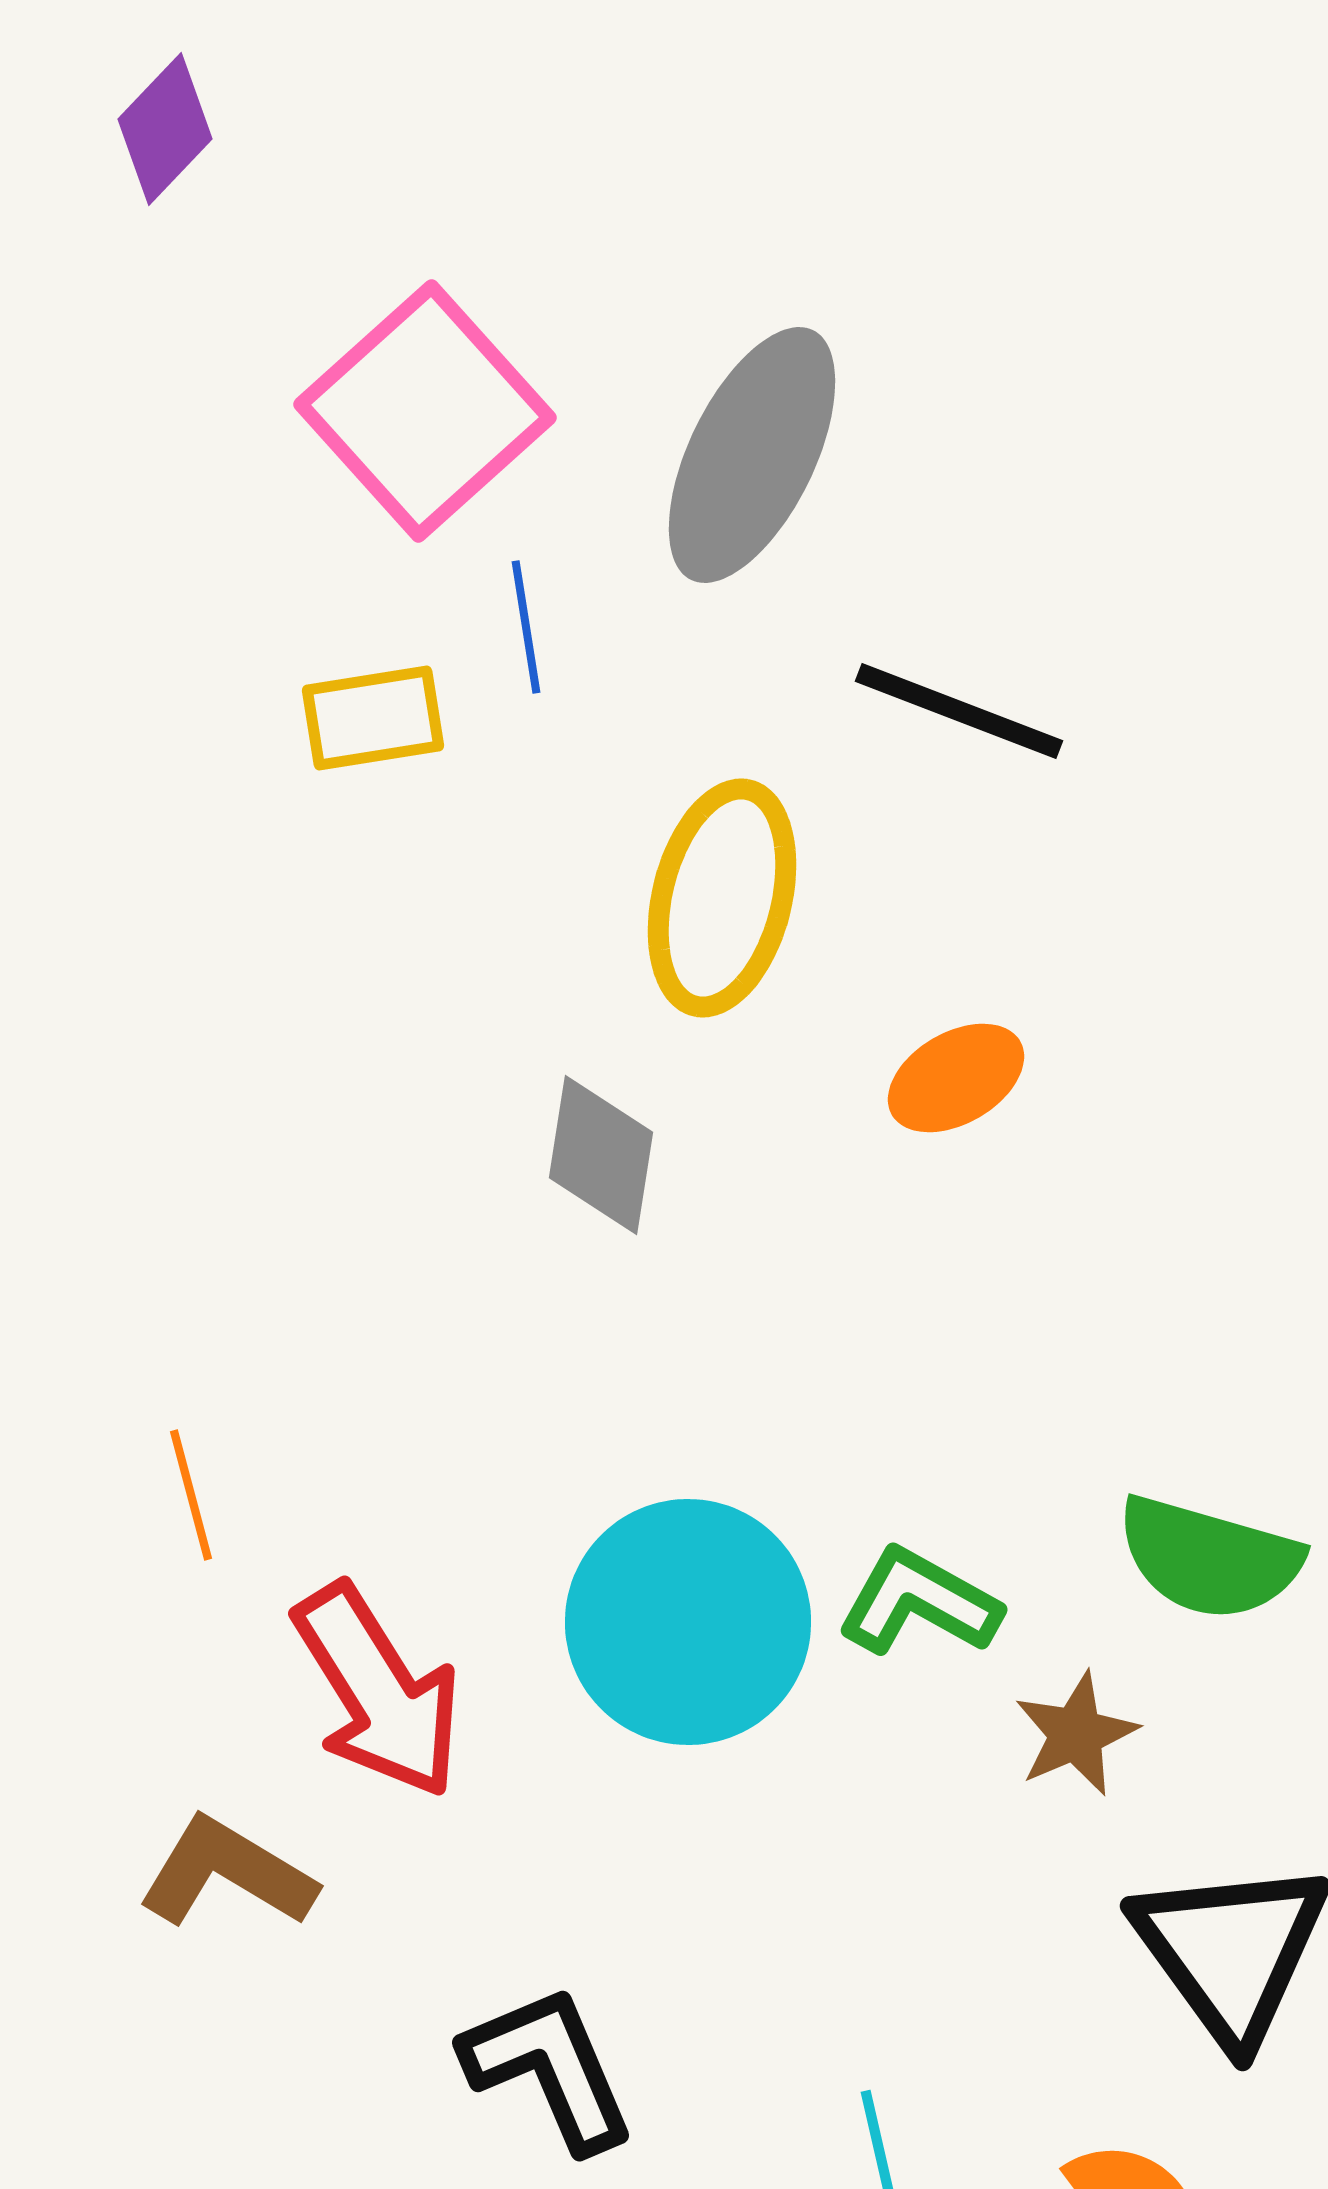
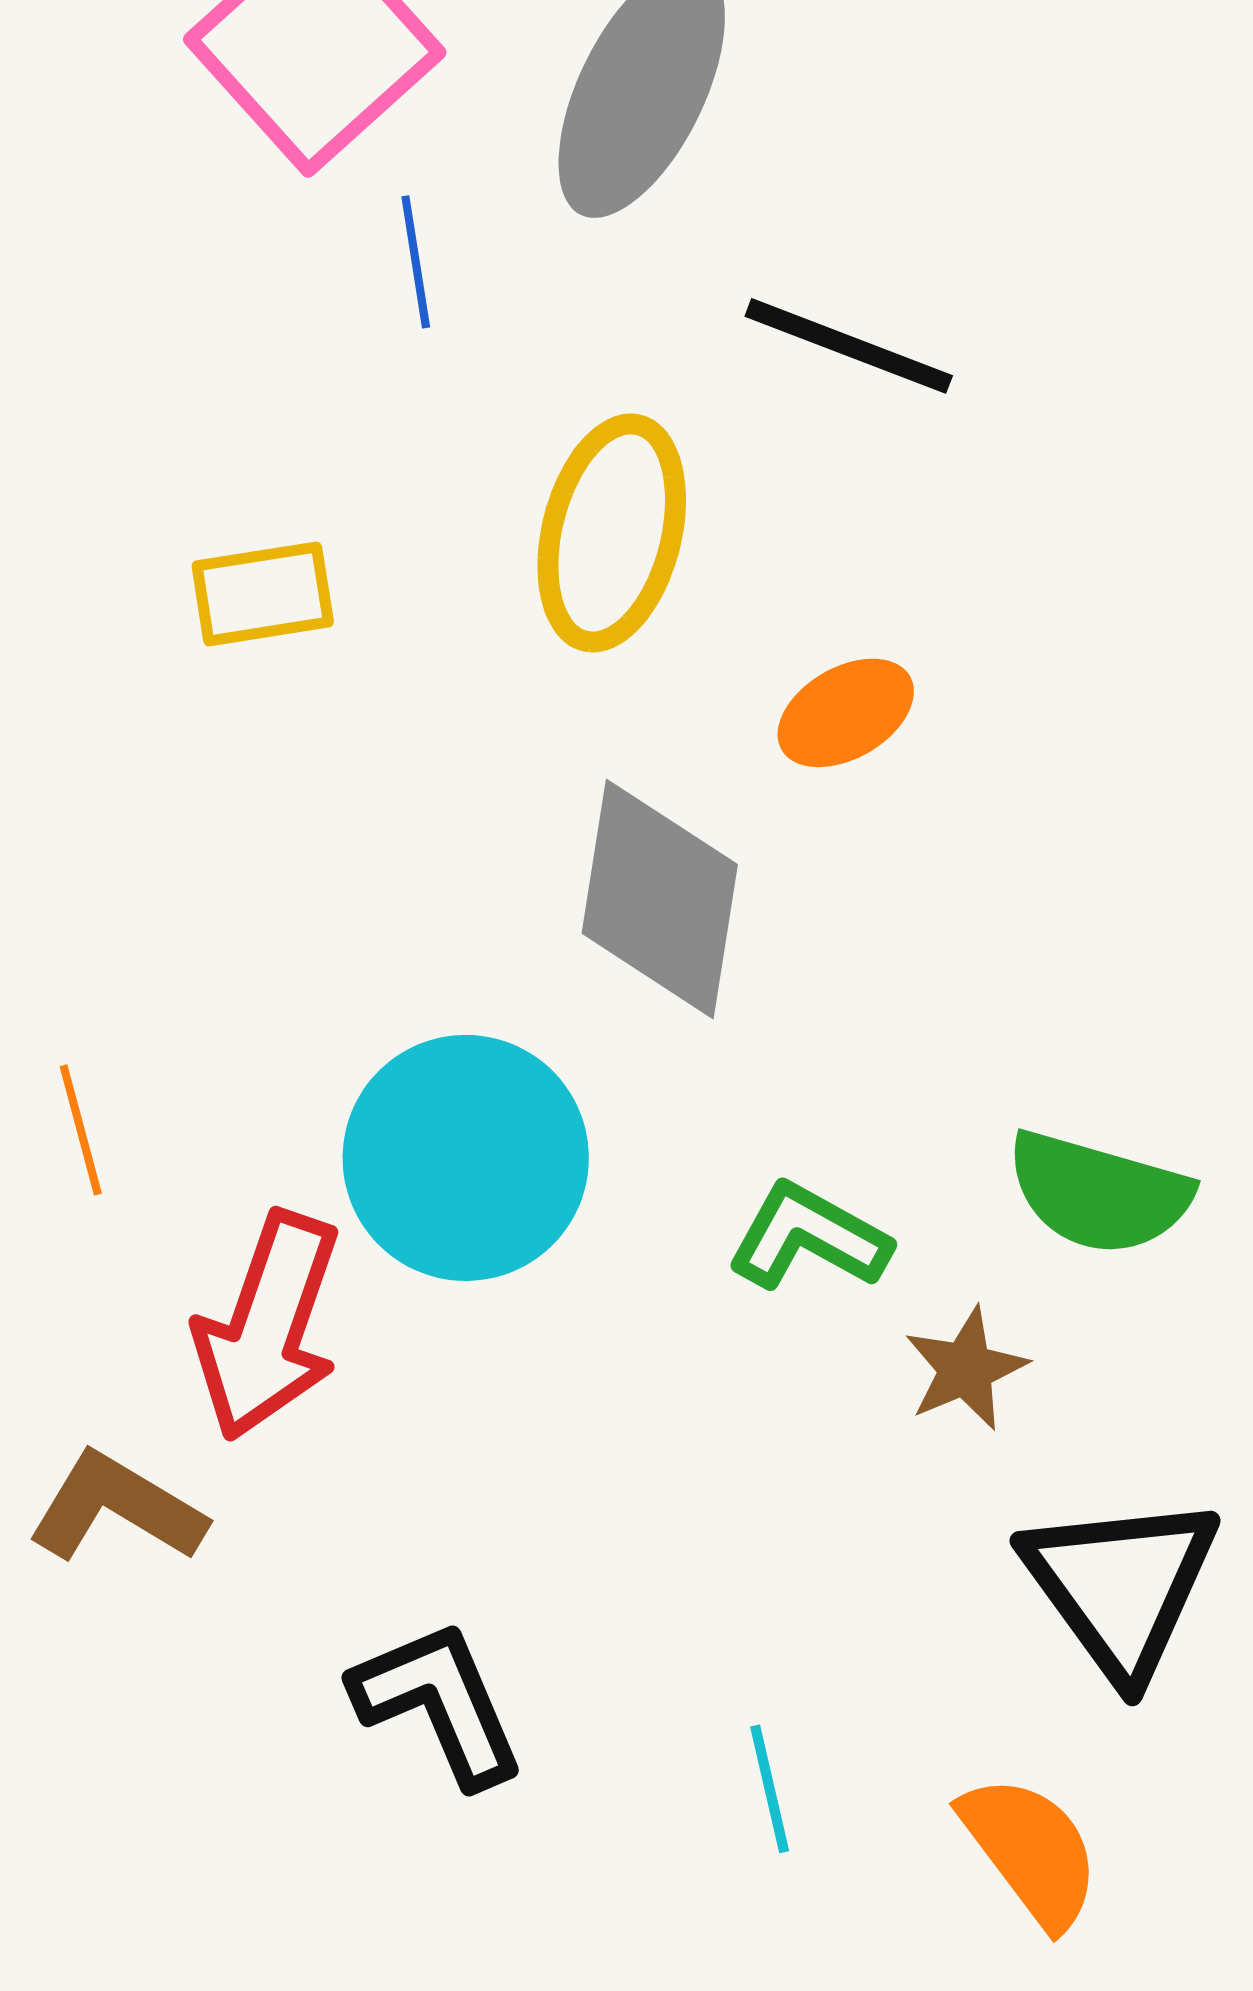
yellow rectangle: (373, 718) -> (263, 594), moved
gray diamond: (601, 1155) -> (660, 899), moved, size x1.5
cyan circle: (688, 1622) -> (466, 1158), moved
red arrow: (378, 1691) -> (268, 1326), turned 51

